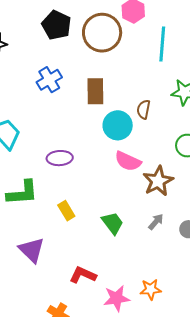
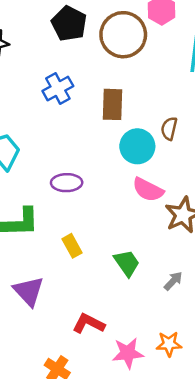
gray arrow: (156, 222) -> (173, 281), moved

